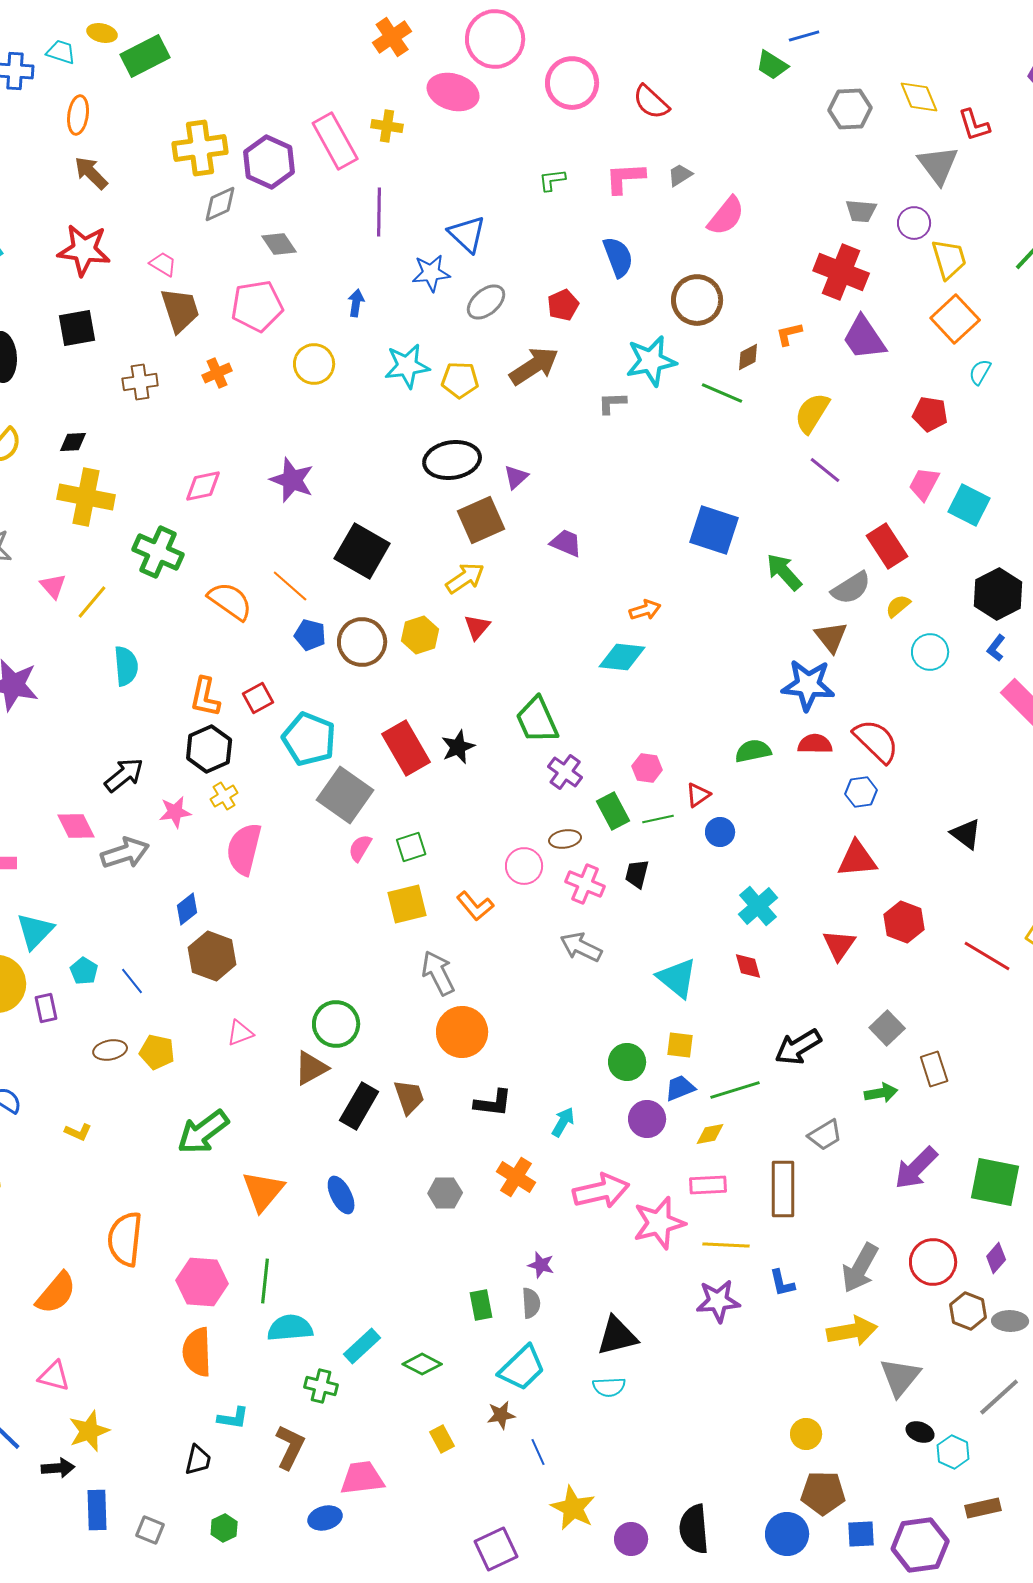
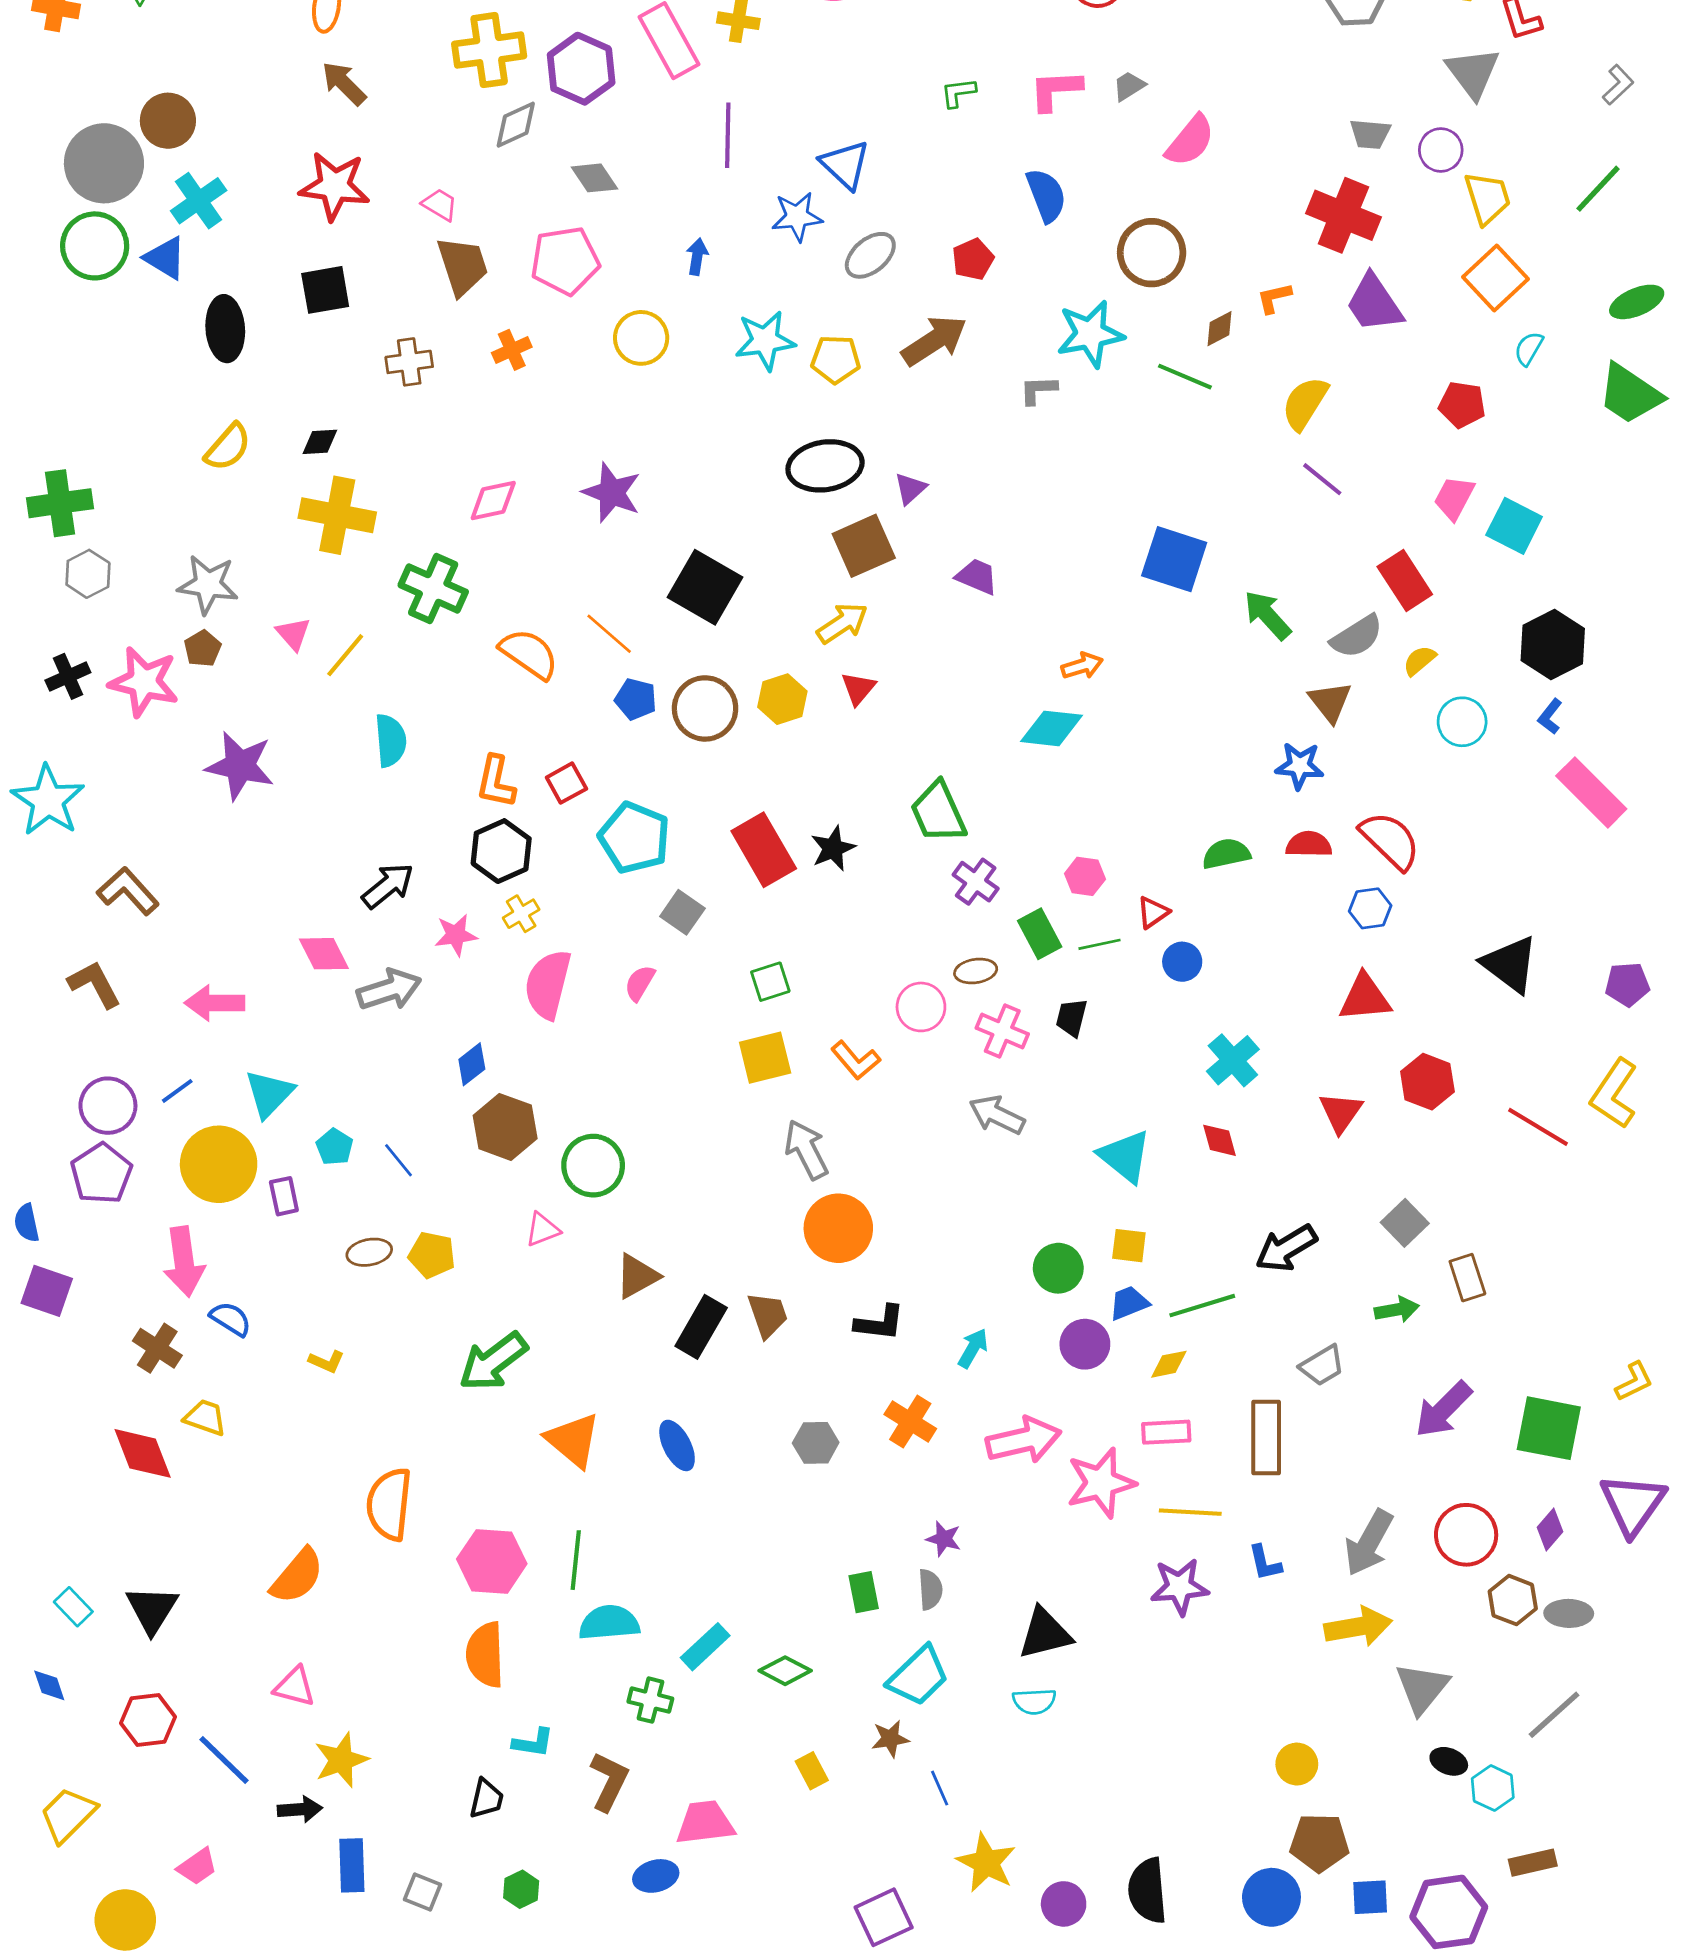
blue star: (808, 685) -> (1299, 766), size x0.7
gray square: (345, 795) -> (682, 912), size x0.6
black triangle: (966, 834) -> (1510, 964), size x1.4
pink semicircle: (360, 848) -> (640, 983), moved
green circle: (336, 1024) -> (593, 1166), moved
orange triangle: (263, 1191) -> (573, 1440), turned -30

